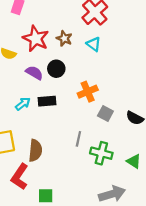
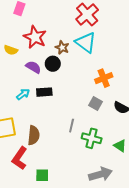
brown star: (64, 38) -> (62, 47), moved
cyan triangle: (94, 44) -> (86, 42), size x1.6
orange cross: (88, 92) -> (104, 78), moved

